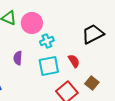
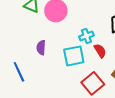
cyan cross: (47, 41) -> (86, 36), moved

